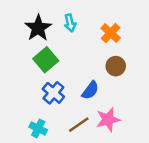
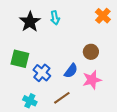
orange cross: (111, 33) -> (103, 16), moved
green square: (46, 60) -> (20, 59), moved, turned -36
pink star: (108, 120) -> (92, 80), moved

